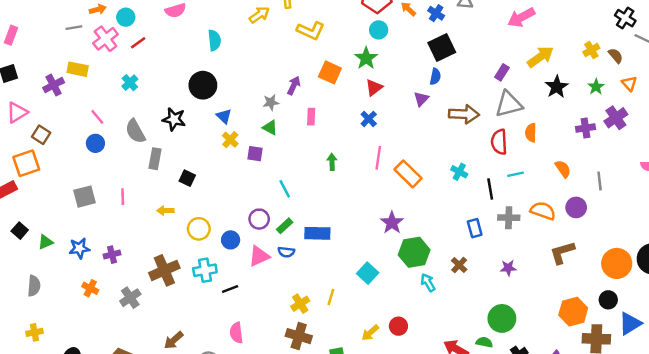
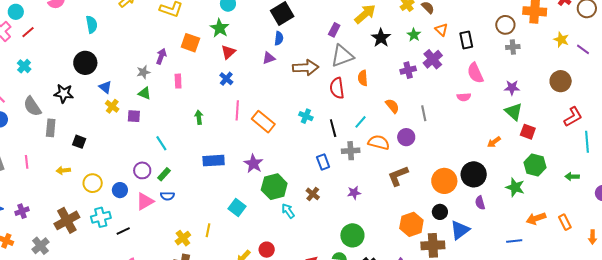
purple triangle: (421, 99) -> (269, 58), turned 32
cyan line: (516, 174) -> (360, 122), moved, turned -32
blue rectangle: (317, 233) -> (214, 161), moved

